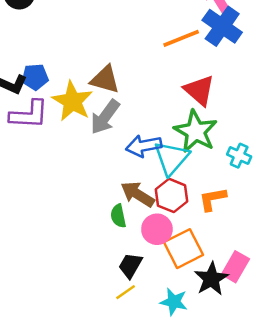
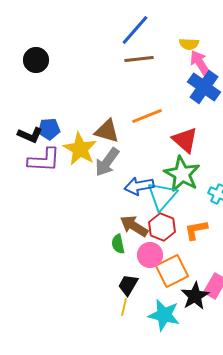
orange line: (181, 38) -> (147, 116), moved
yellow line: (126, 292) -> (124, 307), turned -42
cyan star: (174, 302) -> (164, 315), size x1.4

